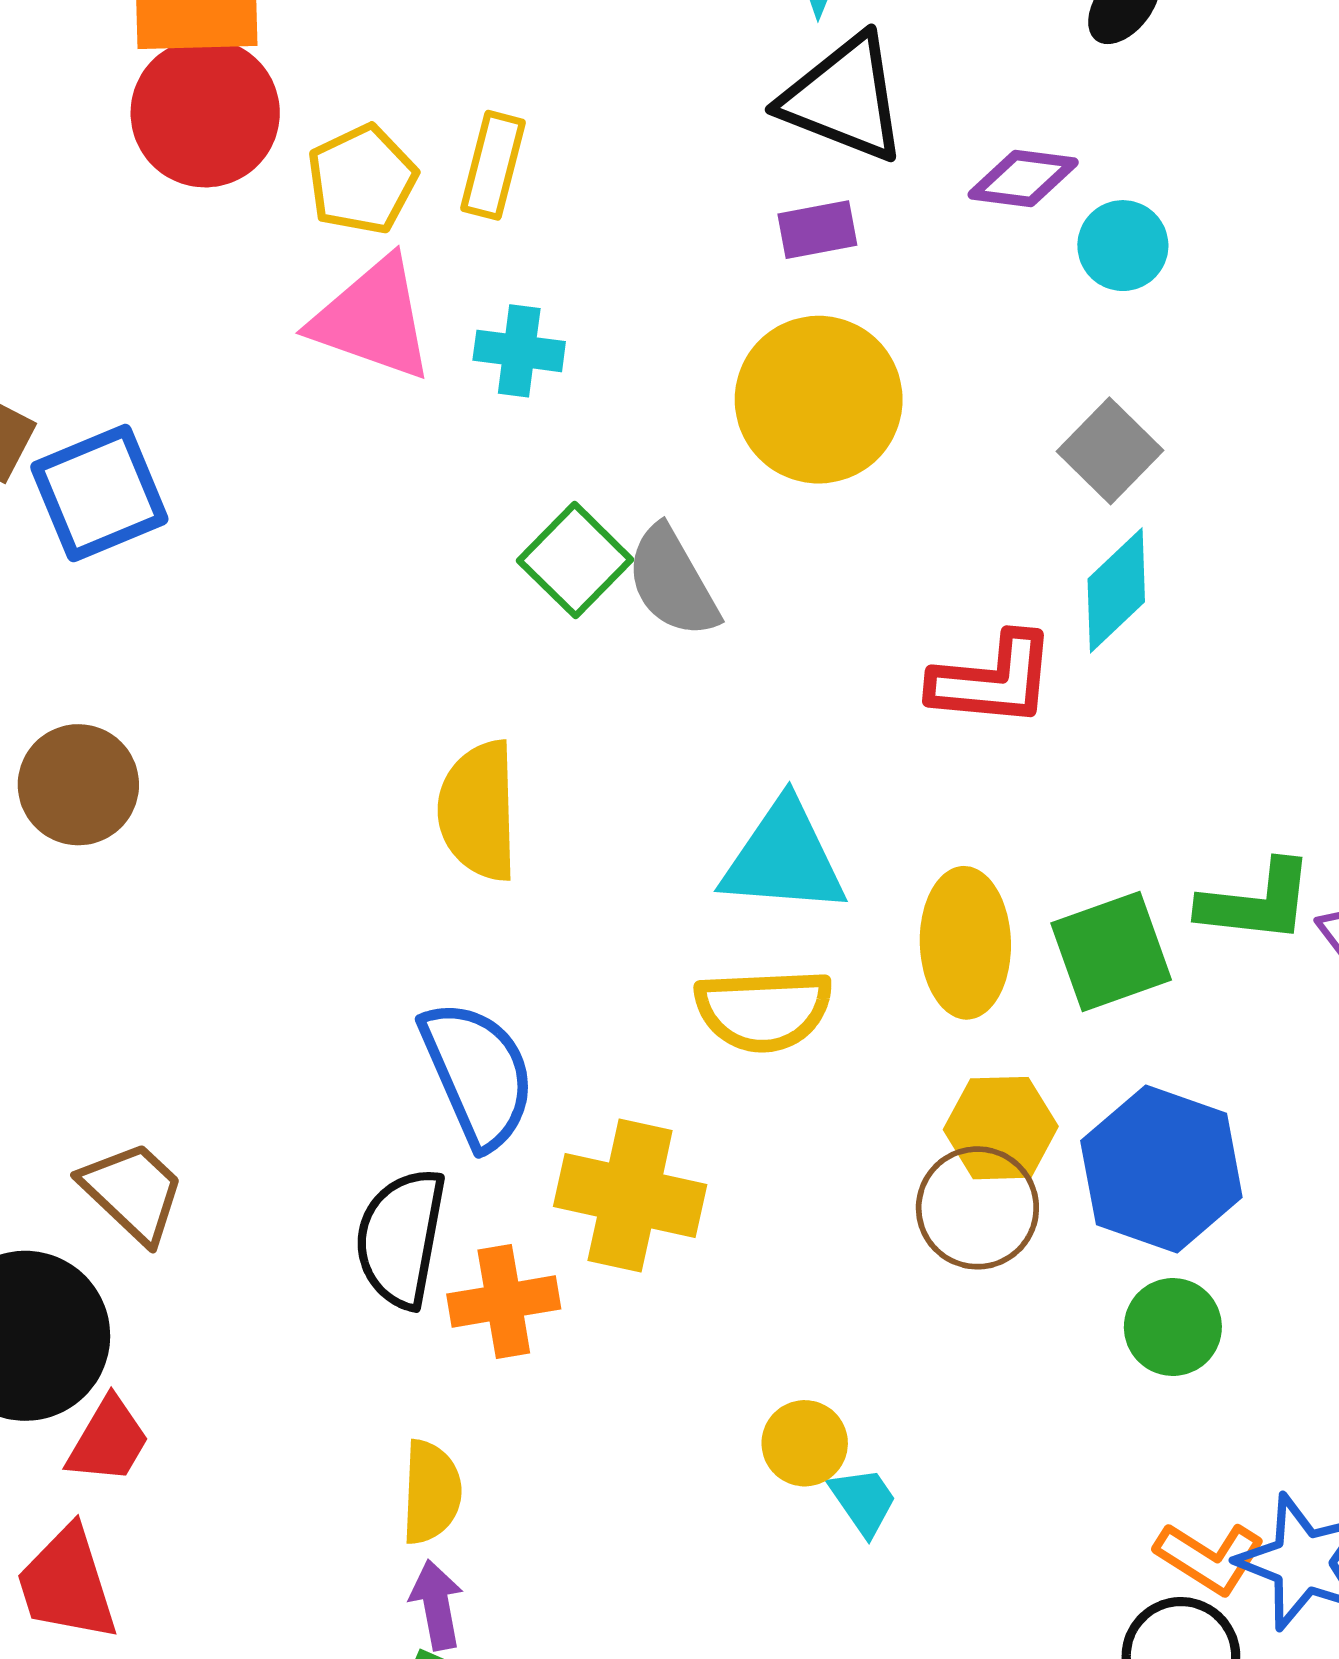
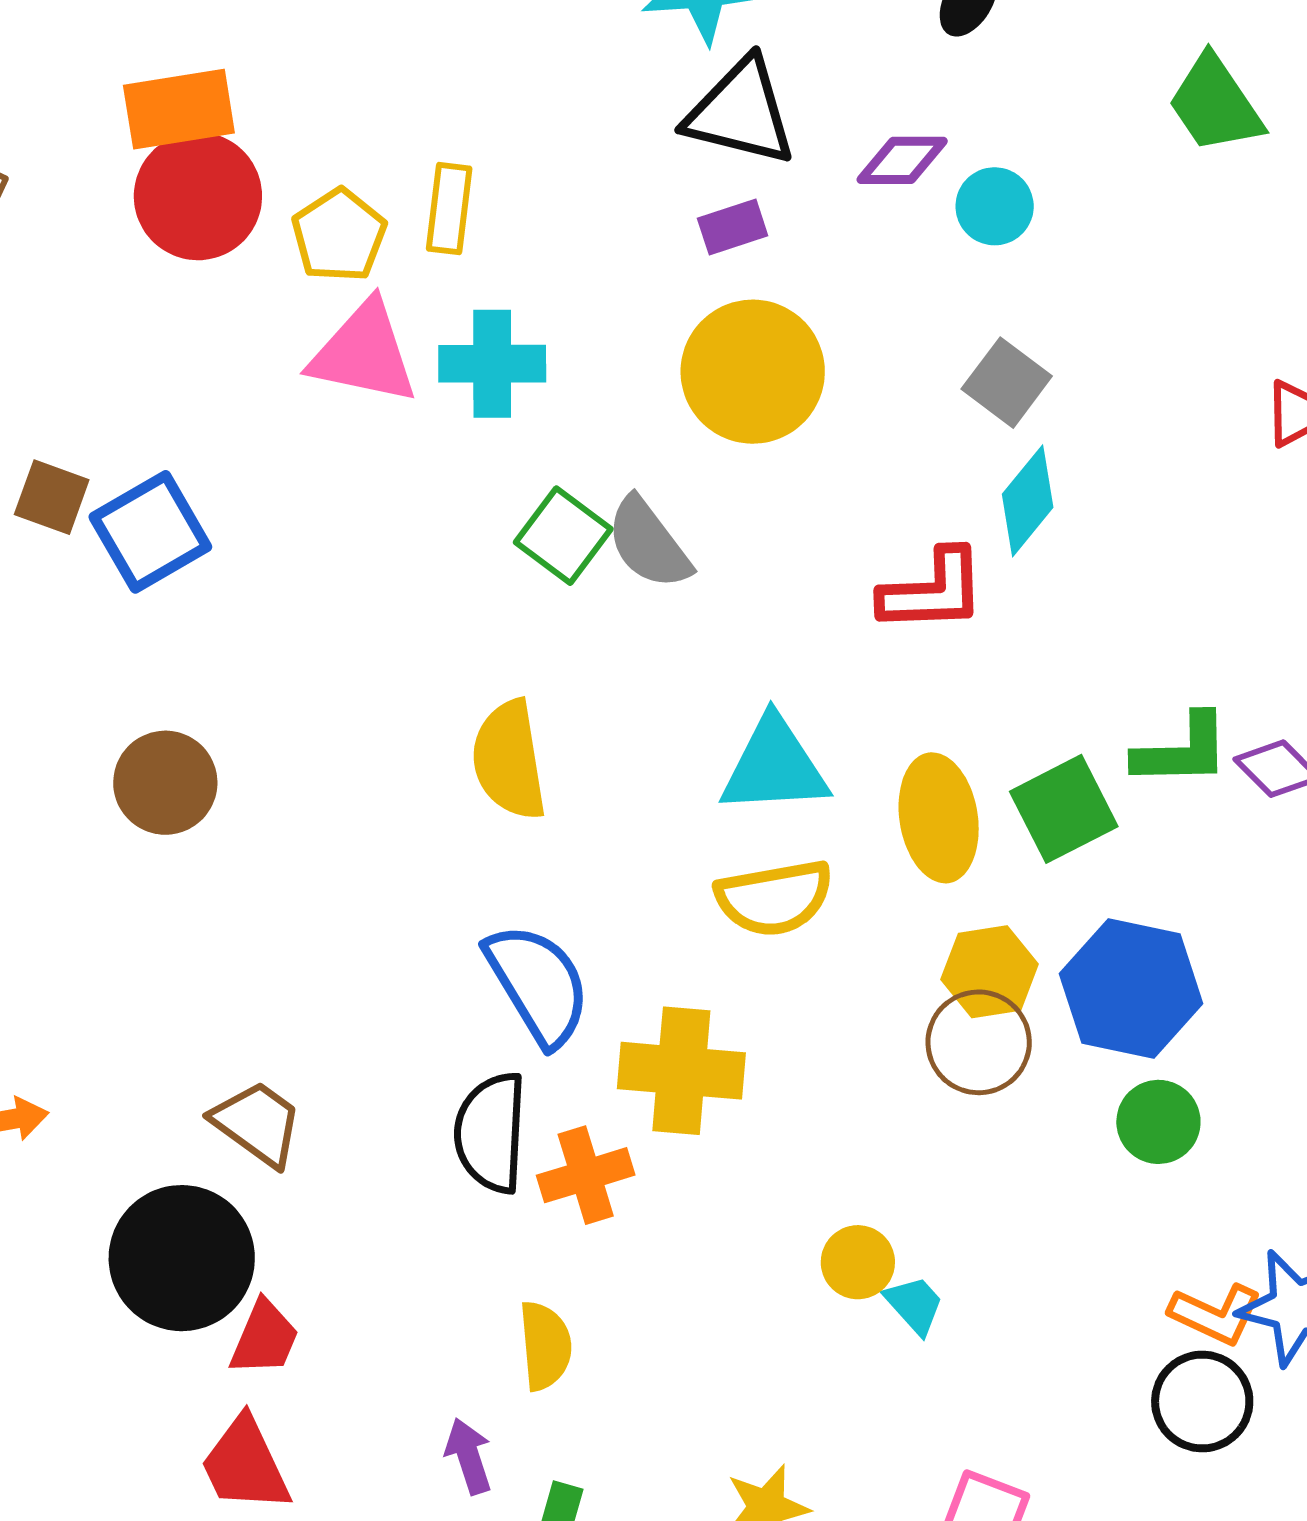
cyan cross: (519, 351) -> (492, 364), size x1.4
purple arrow: (437, 1605) -> (469, 1456), moved

